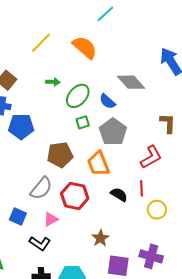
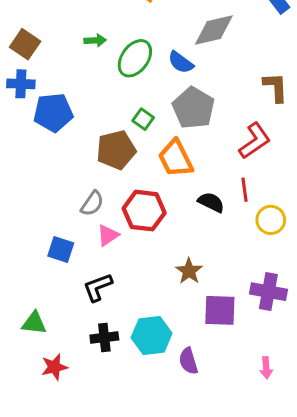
gray diamond: (131, 82) -> (214, 30), turned -56
green square: (83, 122) -> (143, 119), moved, turned -32
gray semicircle: (41, 188) -> (92, 203), size x0.7
pink triangle: (51, 219) -> (108, 235), moved
black L-shape: (40, 243) -> (98, 287), turned 130

